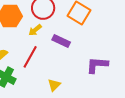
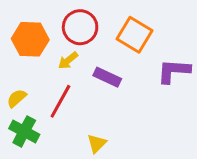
purple L-shape: (97, 65) -> (174, 71), moved

